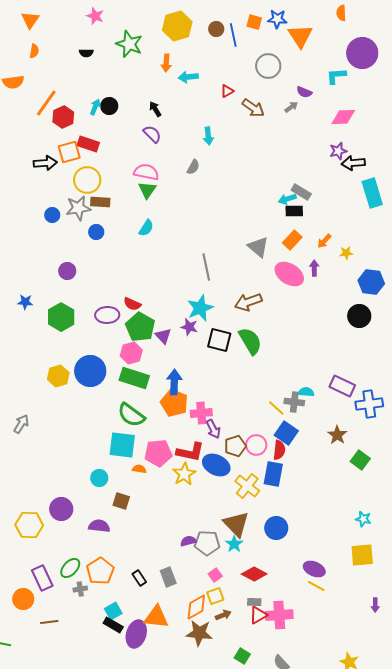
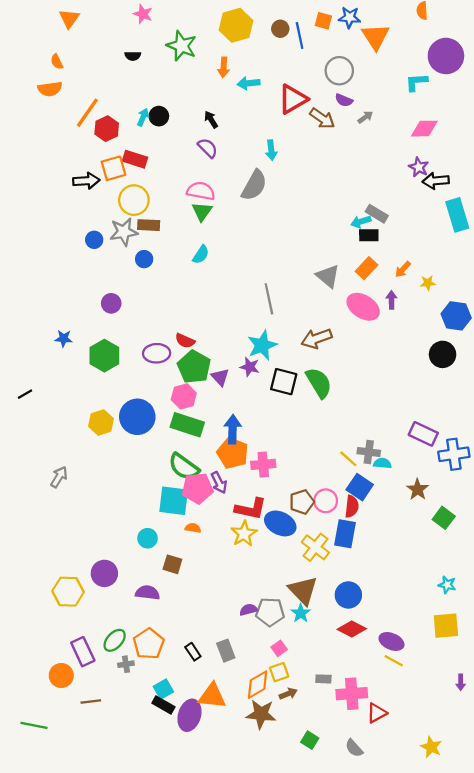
orange semicircle: (34, 51) -> (57, 62), moved, turned 144
red triangle: (227, 91) -> (293, 99), size x2.0
purple semicircle: (304, 92) -> (344, 100), moved
purple star: (338, 151) -> (419, 167), turned -30
gray semicircle: (193, 167) -> (254, 185), size x1.8
cyan semicircle: (306, 392) -> (382, 463), moved
purple arrow: (213, 429) -> (219, 483), moved
pink pentagon: (158, 453) -> (197, 488), moved
red diamond: (254, 574) -> (352, 629), moved
red triangle: (258, 615) -> (377, 713), moved

